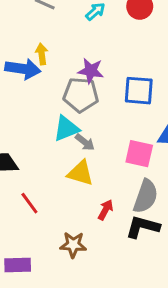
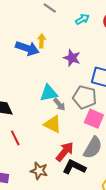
gray pentagon: (81, 95) -> (85, 97), moved
red arrow: (106, 210) -> (65, 152), size x1.5
black L-shape: (143, 227) -> (74, 167), moved

